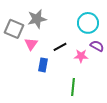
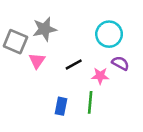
blue rectangle: (43, 65) -> (61, 106), moved
green line: (73, 87) -> (90, 102), moved

